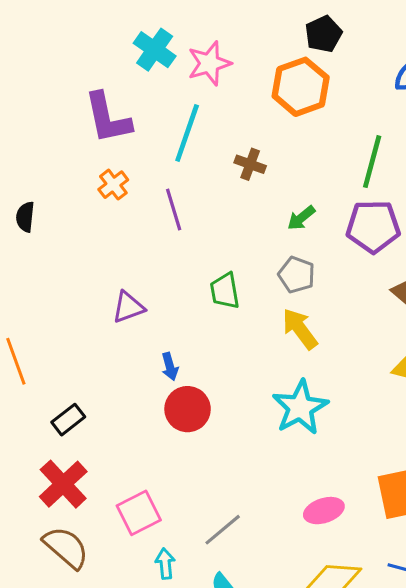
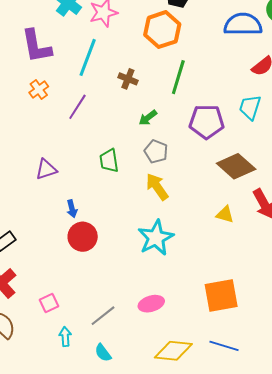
green line: (372, 162) -> (178, 77), moved
purple line: (174, 209) -> (77, 107), turned 48
green arrow: (301, 218) -> (148, 118), moved
pink ellipse: (324, 511) -> (151, 304), moved
pink square: (139, 513) -> (49, 303), size x0.7

